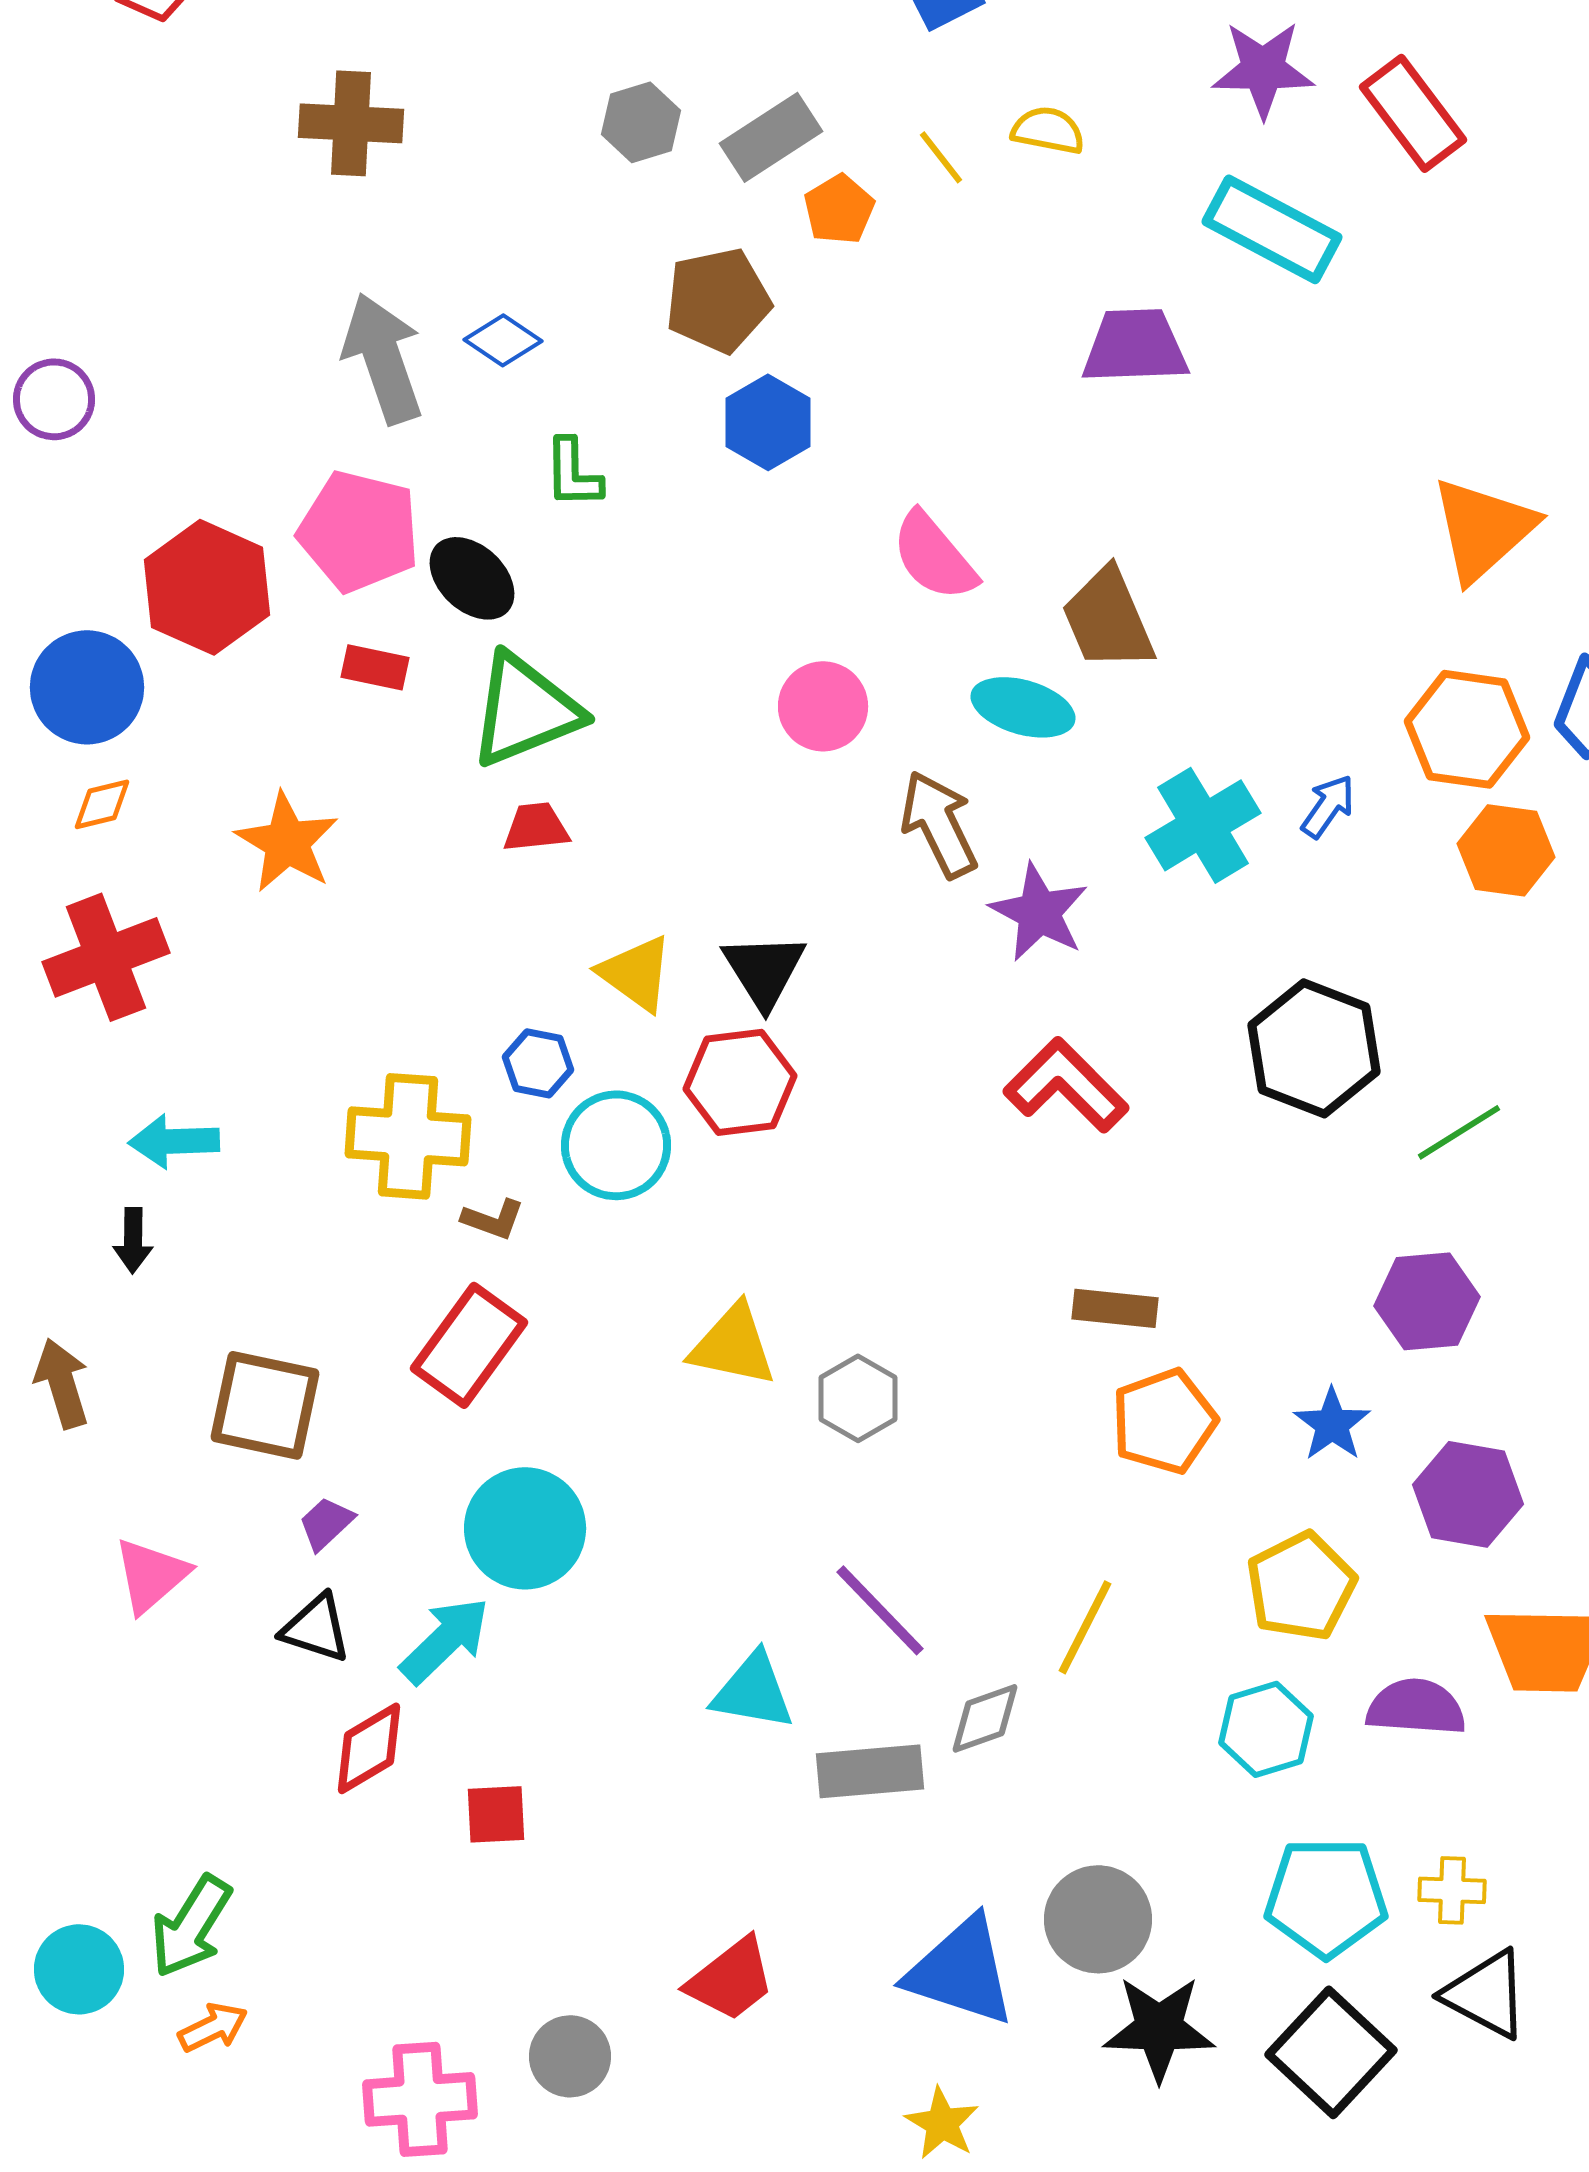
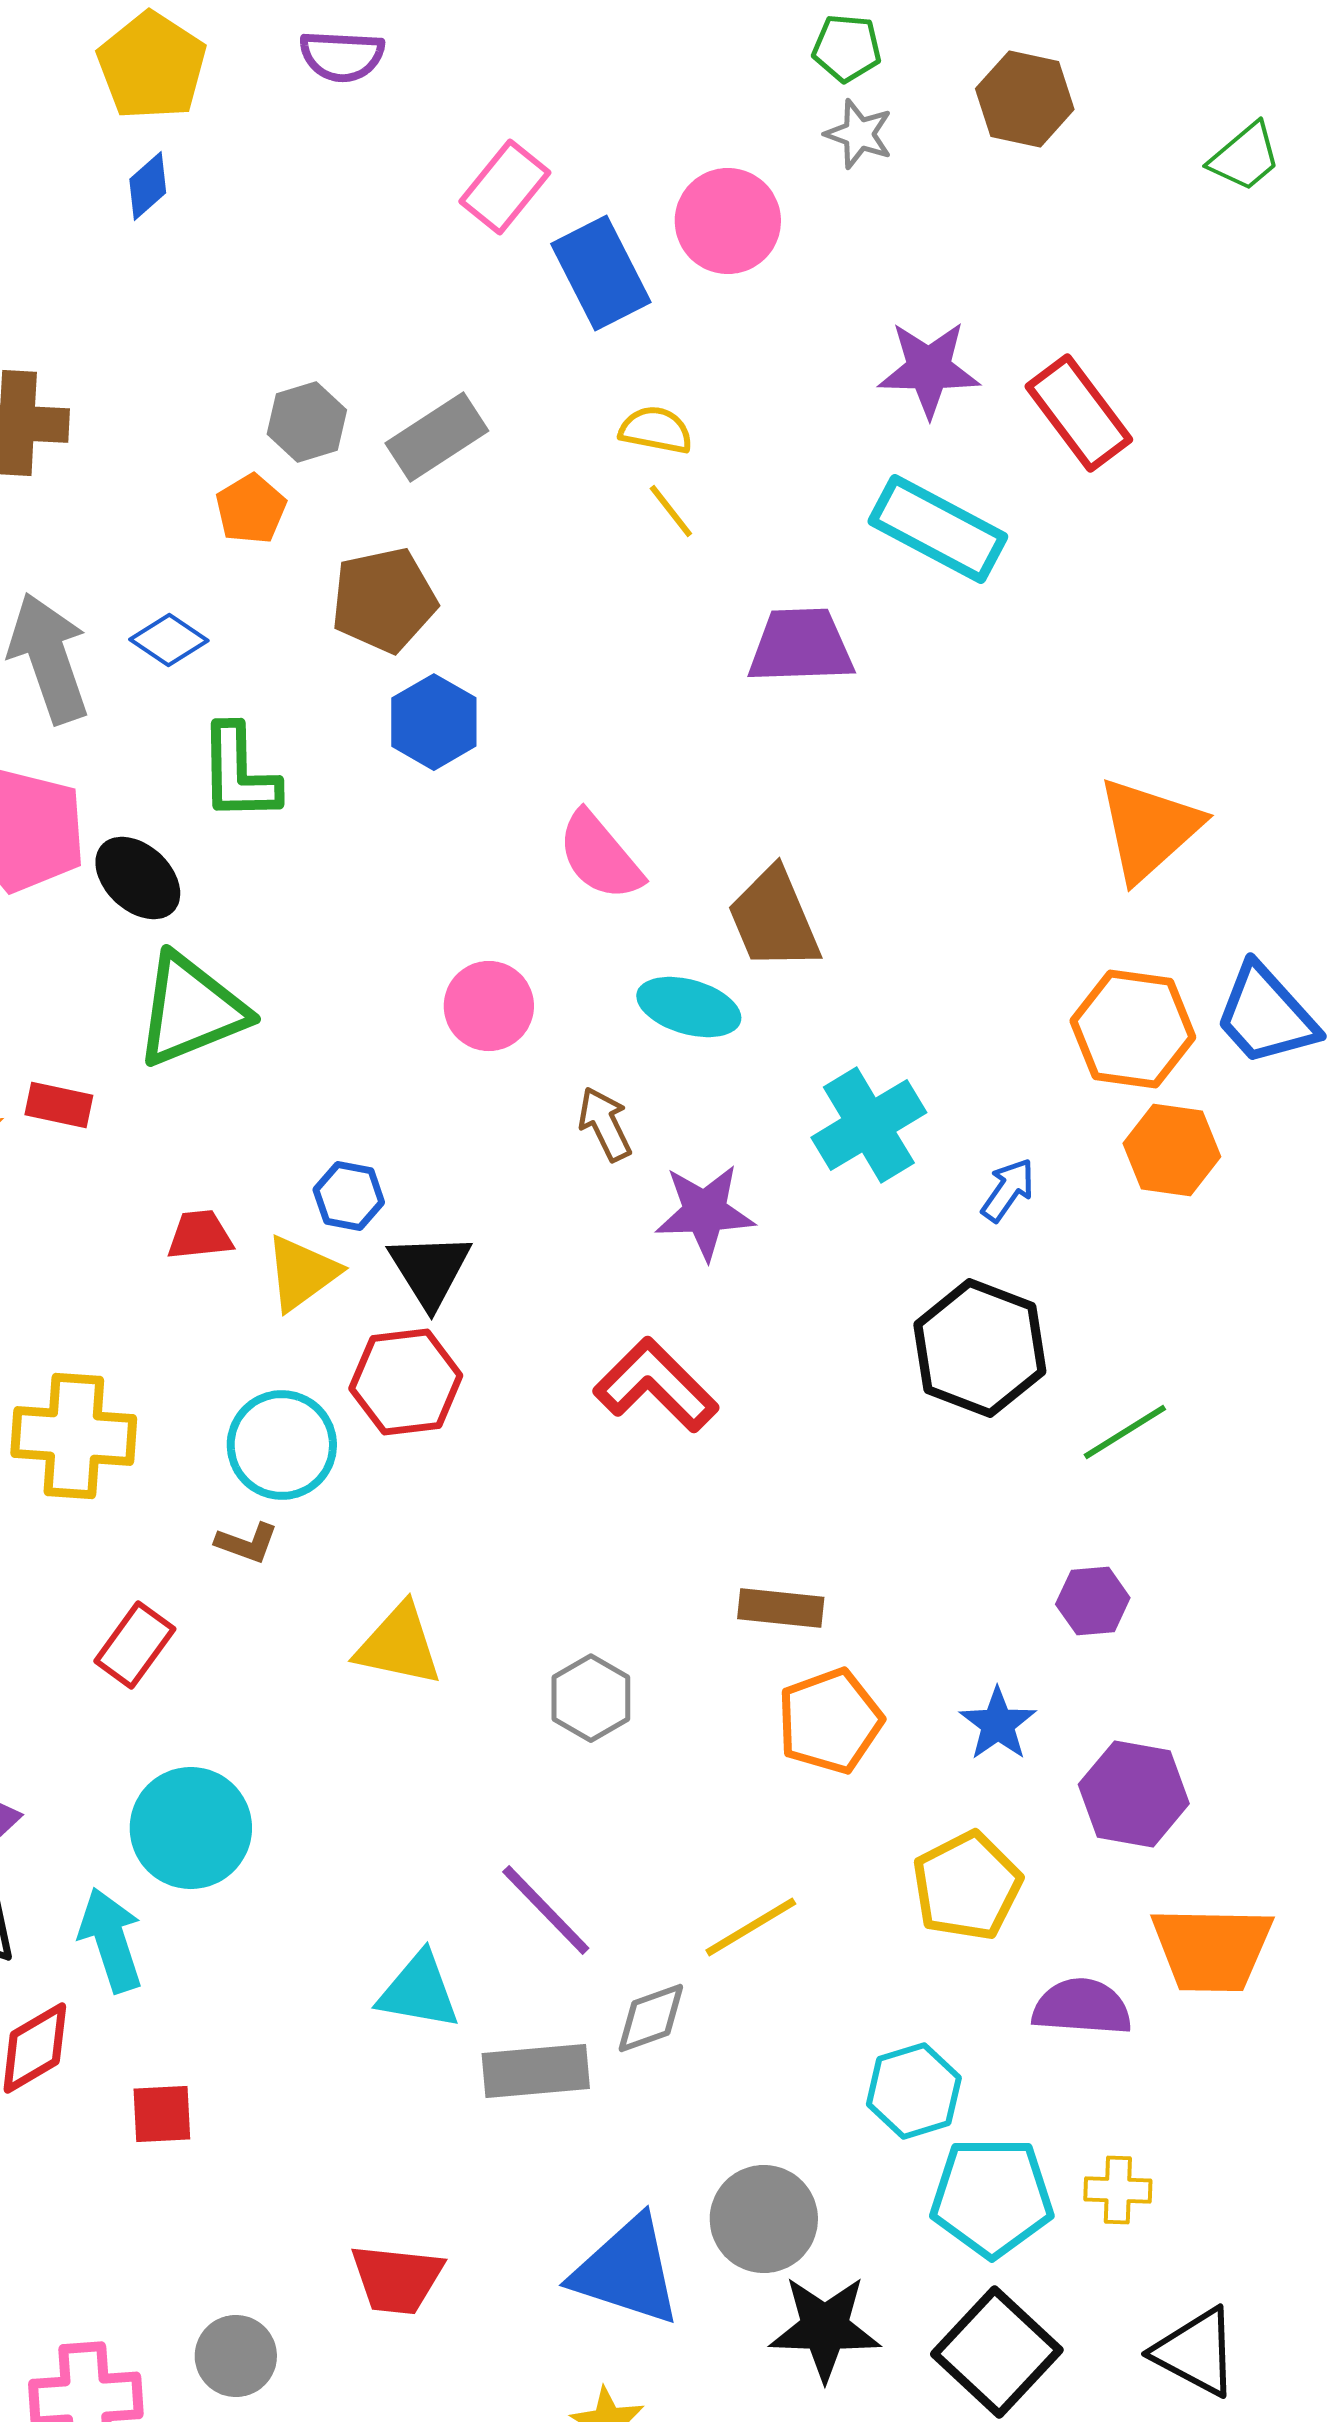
yellow semicircle: (1048, 130) -> (656, 430), moved
yellow line: (941, 157) -> (671, 511), moved
orange pentagon: (839, 209) -> (251, 509), moved
green L-shape: (573, 473) -> (239, 773), size x1.4
red rectangle: (375, 667) -> (59, 1105), moved
blue arrow: (1328, 806) -> (1008, 1190), moved
brown arrow: (939, 824) -> (605, 1124), size x0.7
red trapezoid: (536, 827) -> (200, 1235), moved
purple star: (1039, 912) -> (705, 1212), turned -30
yellow triangle: (636, 973) -> (302, 1273), turned 48
blue hexagon: (538, 1063) -> (349, 1196), moved
red L-shape: (1066, 1085) -> (656, 1385), moved
brown L-shape: (493, 1219) -> (247, 1543), moved
purple hexagon: (1427, 1301) -> (1093, 1601), size x0.7
red rectangle: (469, 1345) -> (135, 1645), size x0.7
gray hexagon: (858, 1398) -> (591, 1698), moved
yellow line: (1085, 1627) -> (751, 1927), turned 32
cyan arrow: (445, 1640) -> (111, 1940), turned -64
cyan hexagon: (1266, 1729) -> (914, 2091), moved
red trapezoid: (731, 1979) -> (397, 2279), turned 44
black triangle: (1486, 1994) -> (1196, 2352), moved

